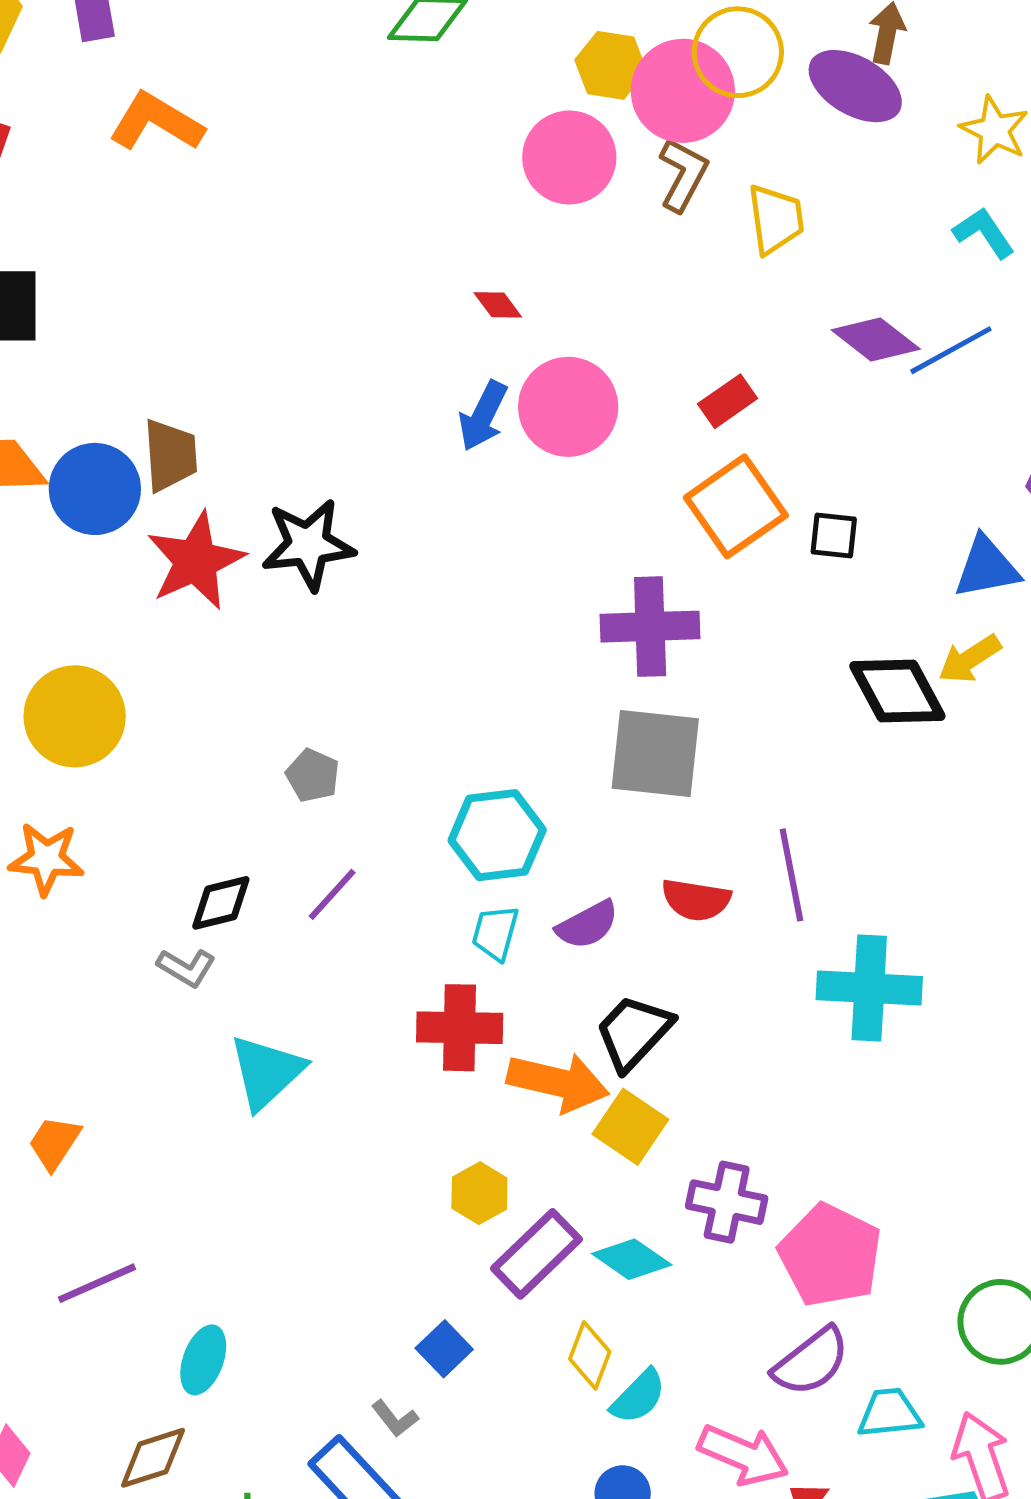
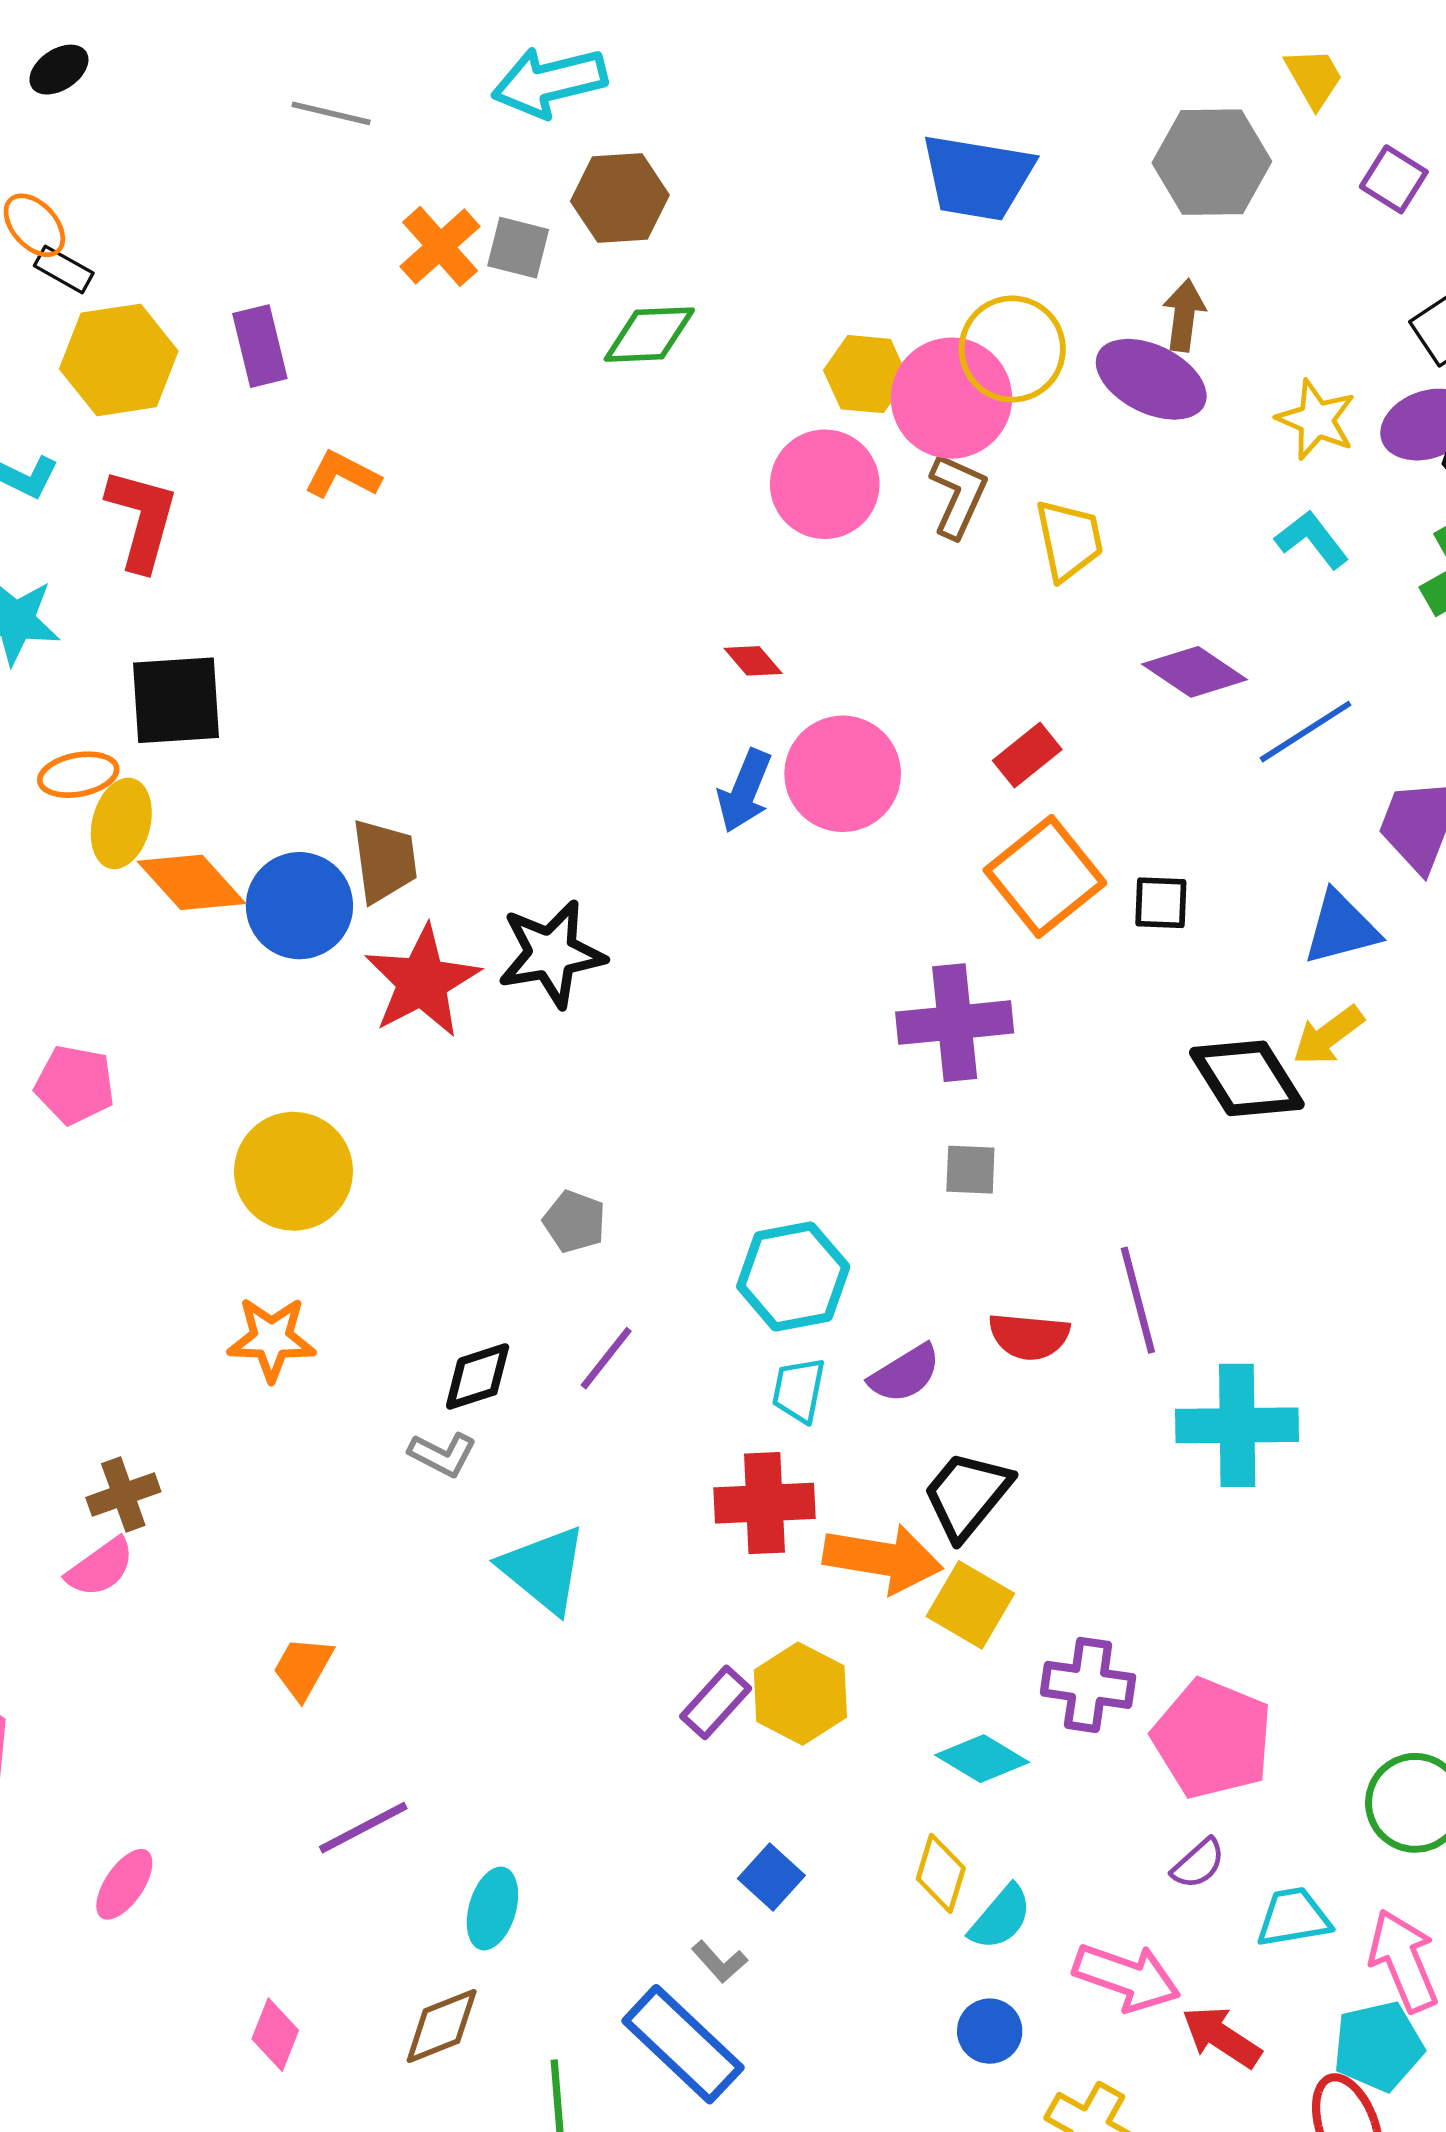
orange L-shape: (156, 122) -> (342, 475), size x0.7
blue line: (951, 350) -> (1306, 732), moved
gray square: (655, 754) -> (970, 1170), size x0.5
cyan triangle: (266, 1072) -> (544, 1569), turned -34
yellow hexagon: (479, 1193) -> (800, 1694), size x1.4
purple rectangle: (537, 1254) -> (716, 1702), moved, size x0.7
purple semicircle: (811, 1362) -> (1198, 1864), size x0.6

